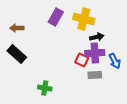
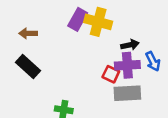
yellow cross: (84, 19) -> (98, 22), moved
blue arrow: (115, 61) -> (153, 61), moved
gray rectangle: (95, 75) -> (127, 93), size x1.5

